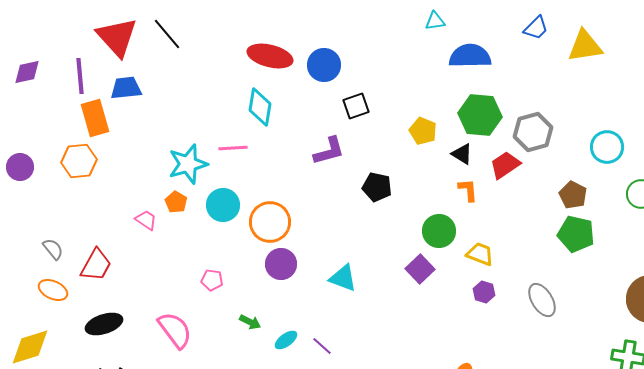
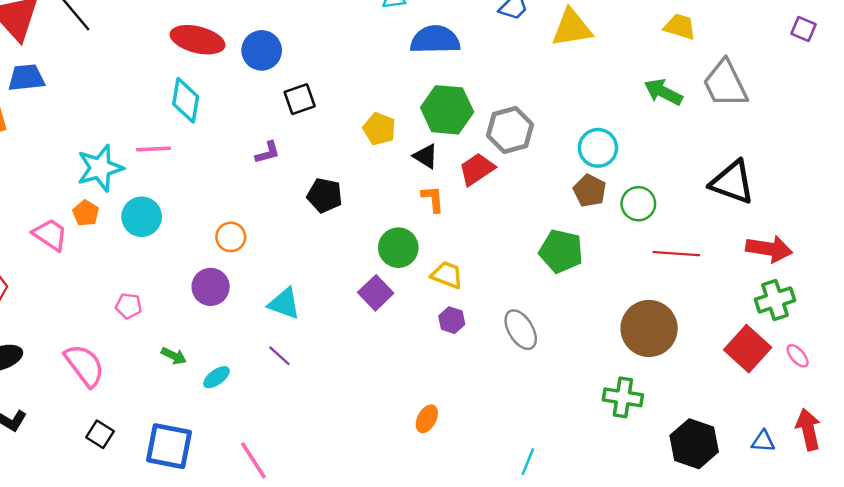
purple L-shape: (329, 151) -> (268, 153), size x0.7
brown pentagon: (573, 195) -> (590, 191), moved
pink trapezoid: (146, 220) -> (50, 235), size x1.4
orange circle: (270, 222) -> (231, 237), moved, size x0.6
purple line: (322, 346) -> (279, 356), moved

